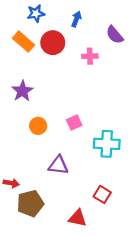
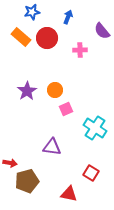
purple star: (22, 91) -> (27, 91), moved
orange circle: (38, 126) -> (55, 90), moved
cyan cross: (107, 144) -> (95, 128), turned 30

